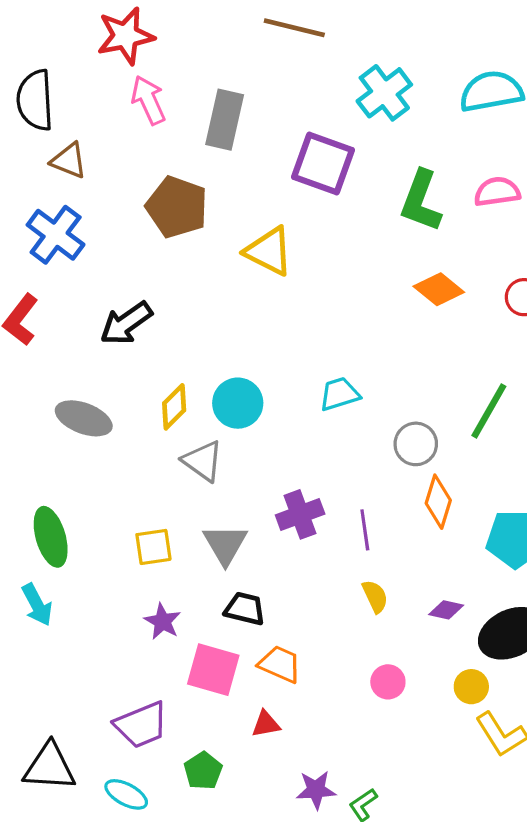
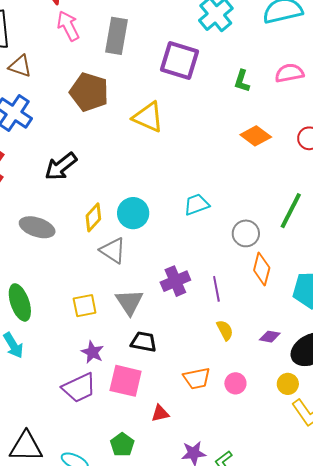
green L-shape: (421, 201) -> (242, 81), size x0.6
orange trapezoid: (280, 664) -> (197, 378), moved, turned 148
purple trapezoid: (141, 725) -> (79, 388), moved

